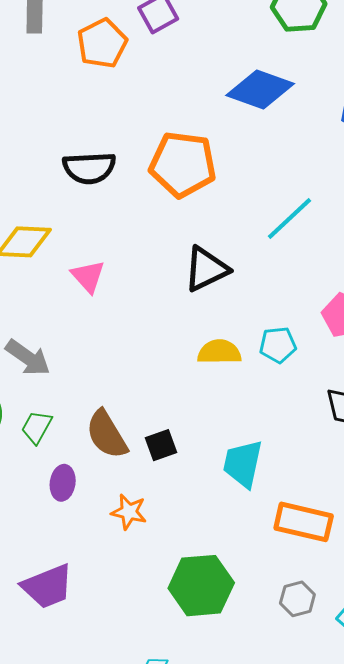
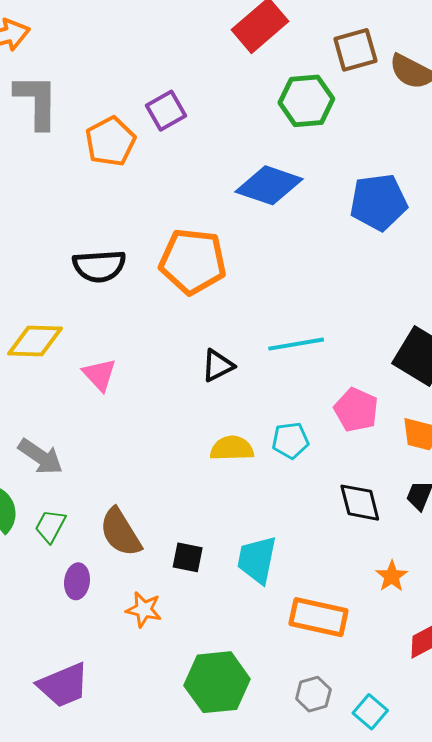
cyan line: (289, 219) -> (296, 344), moved, turned 34
black triangle: (206, 269) -> (218, 366), size x0.7
black square: (161, 445) -> (188, 557), moved, turned 32

